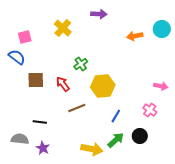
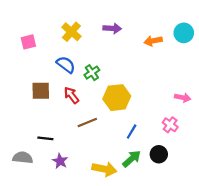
purple arrow: (99, 14) -> (112, 28), moved
blue semicircle: (17, 57) -> (66, 65), moved
purple star: (43, 148) -> (60, 161), moved

